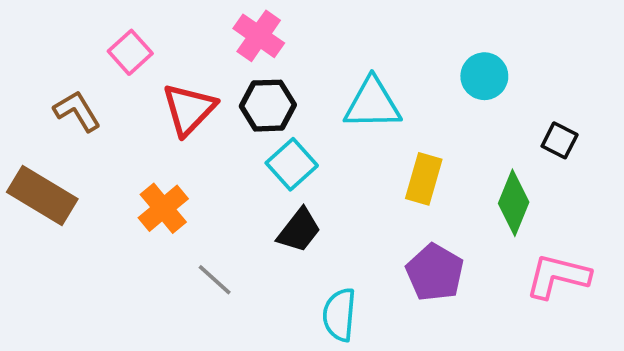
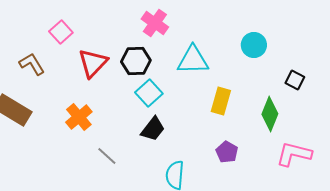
pink cross: (259, 36) -> (155, 23), moved
purple pentagon: (435, 272) -> (227, 152), size x0.7

